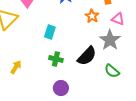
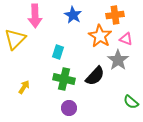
orange star: (92, 16) -> (100, 36), size x1.6
green cross: (56, 59) -> (64, 79), size x1.5
green semicircle: (112, 71) -> (131, 102), moved

